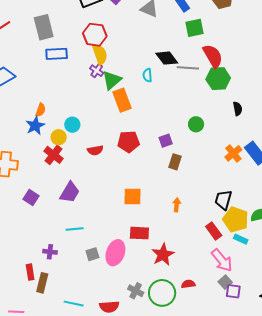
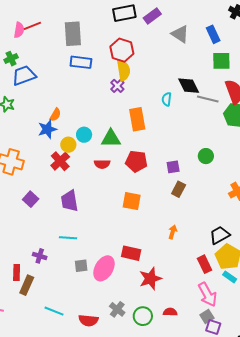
green triangle: (112, 80) -> (111, 139), moved, turned 30
purple trapezoid: (70, 192) -> (70, 201), turned 130
orange square: (132, 197) -> (132, 201), moved
black trapezoid: (223, 200) -> (220, 235), turned 35
green circle: (162, 293) -> (143, 316), size x0.7

